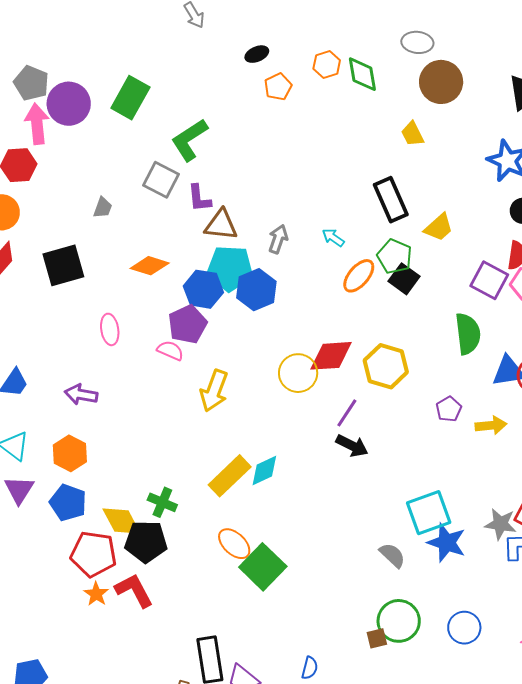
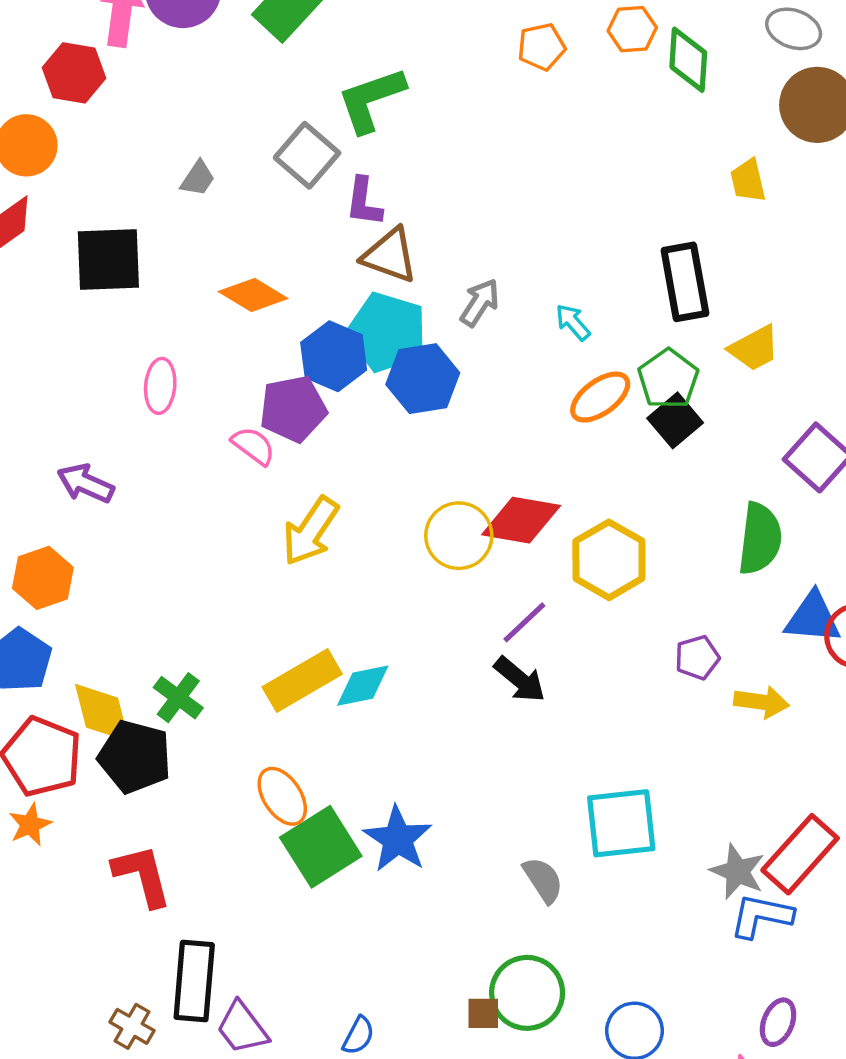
blue star: (447, 543) -> (398, 839), moved
red L-shape: (134, 590) -> (142, 876), moved

